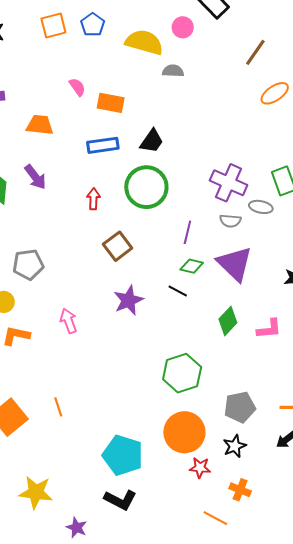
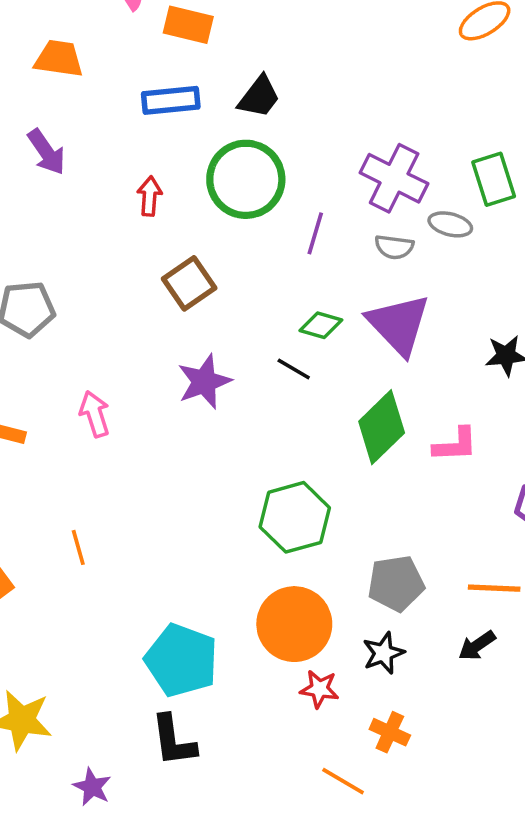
purple line: (187, 232) -> (315, 233), moved
green diamond: (228, 321) -> (382, 427), size x1.4
orange line: (58, 407) -> (78, 547), moved
black L-shape: (120, 500) -> (173, 741), turned 52

